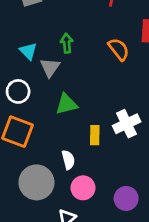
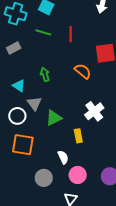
gray triangle: (50, 68) -> (34, 103), moved
white cross: (127, 124) -> (94, 111), moved
gray circle: (36, 182) -> (44, 178), size x0.7

